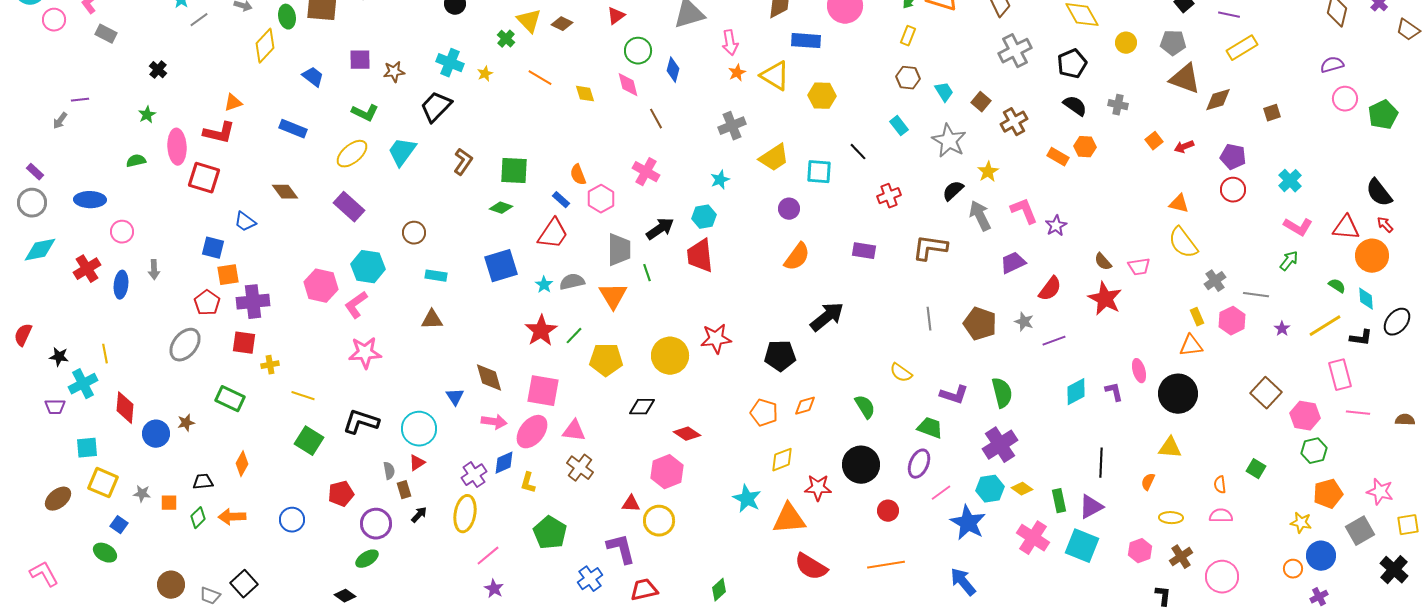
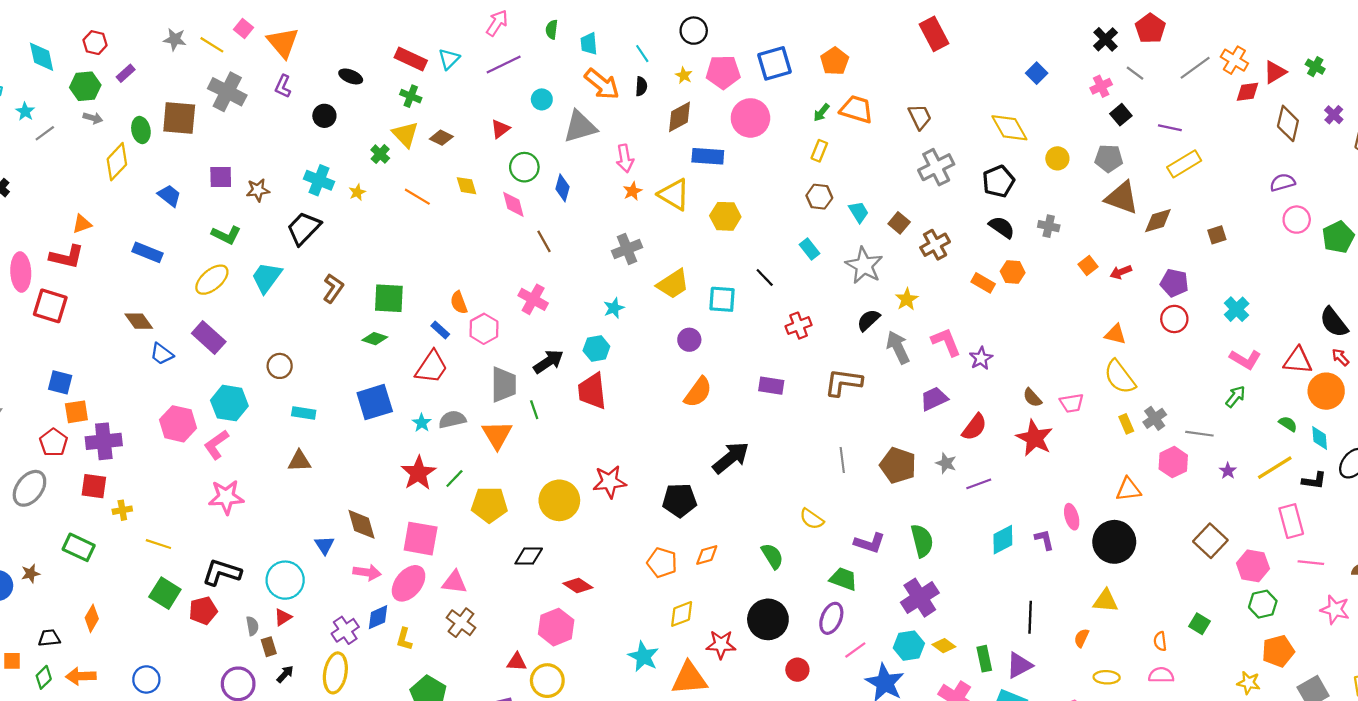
yellow diamond: (585, 94) -> (466, 186), moved
blue trapezoid: (245, 222) -> (162, 354), moved
yellow rectangle: (1197, 317) -> (1126, 424), moved
pink star: (1380, 492) -> (1335, 610), moved
red pentagon: (341, 494) -> (203, 611), moved

